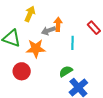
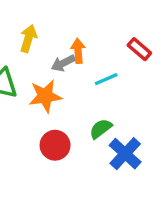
cyan line: (72, 43) -> (106, 79), turned 72
red circle: (22, 71) -> (55, 145), moved

